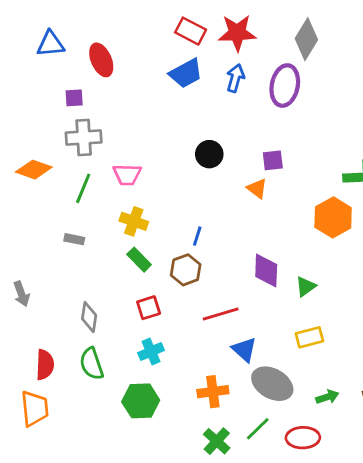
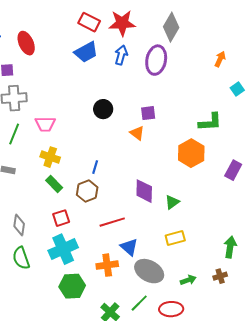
cyan cross: (151, 352) -> (63, 249), size x1.6
orange cross: (213, 392) -> (107, 265), moved
green hexagon: (141, 401) -> (72, 286), moved

